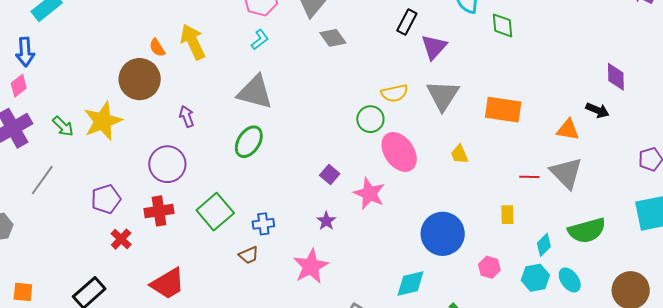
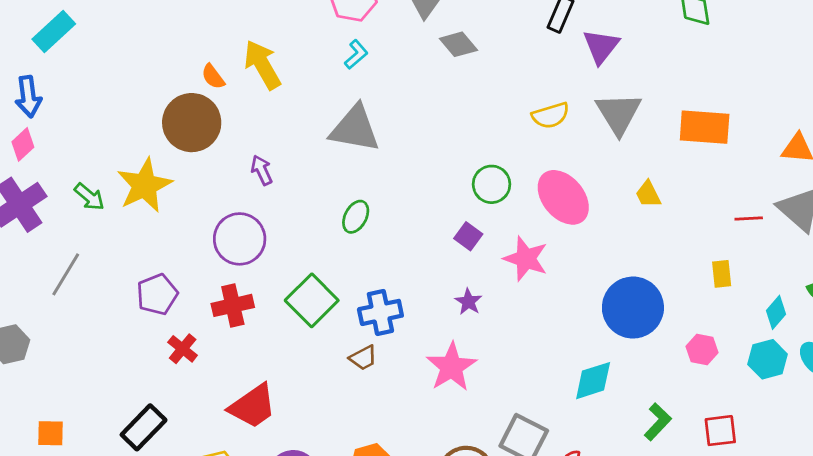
green circle: (370, 119) -> (492, 184), moved
green ellipse: (249, 142) -> (356, 217), moved, size x0.7
blue cross: (263, 224) -> (380, 312), size x1.4

